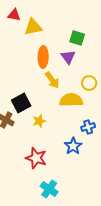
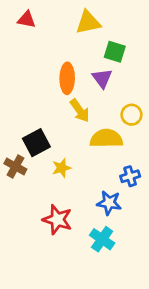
yellow triangle: (33, 27) -> (88, 22), moved
blue star: (73, 146) -> (109, 203), turned -30
cyan cross: (49, 189) -> (102, 239), moved

